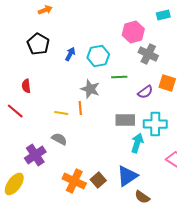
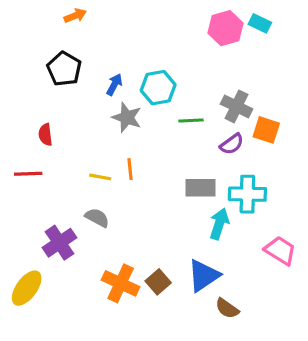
cyan rectangle: (163, 15) -> (260, 23), turned 40
pink hexagon: (133, 32) -> (226, 28), moved
gray cross: (148, 54) -> (236, 106), moved
gray star: (90, 89) -> (127, 117), moved
red line: (15, 111) -> (28, 174), turned -42

